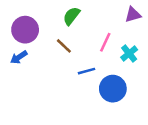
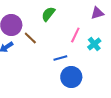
brown line: (64, 46) -> (30, 38), moved
blue circle: (113, 89) -> (71, 77), moved

